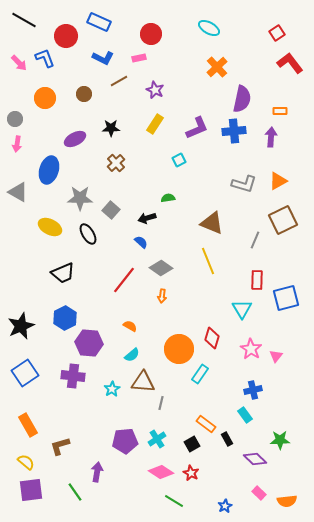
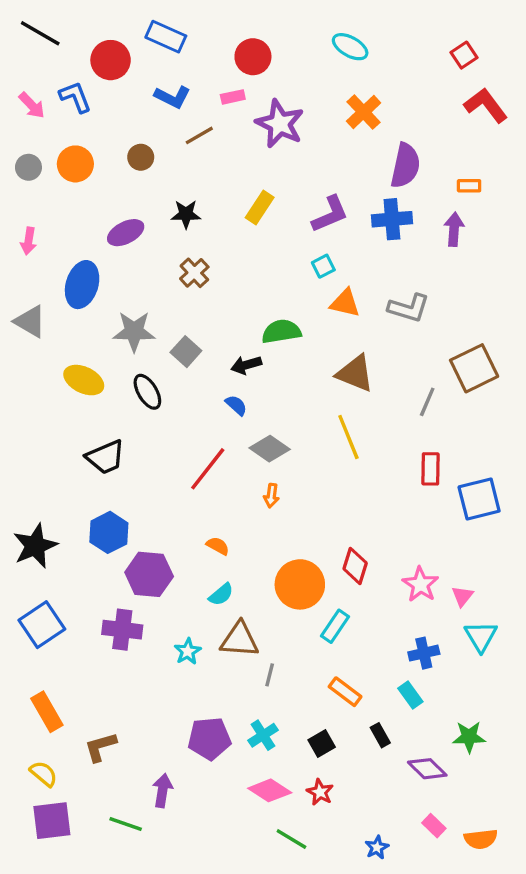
purple star: (155, 90) -> (280, 124), moved, size x1.6
gray circle: (15, 119) -> (28, 167), moved
cyan square: (179, 160) -> (323, 266), moved
orange triangle: (278, 181) -> (345, 303), moved, turned 42
green semicircle: (168, 198) -> (281, 331), size x1.6
cyan triangle: (242, 309) -> (481, 636), moved
orange rectangle: (206, 424) -> (345, 692), moved
green line: (75, 492) -> (126, 824), turned -36

